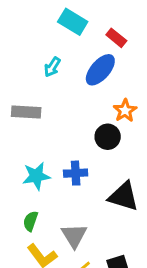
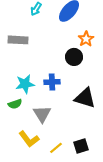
green semicircle: (30, 221) -> (15, 104), moved, turned -128
gray triangle: (74, 236) -> (42, 114), moved

